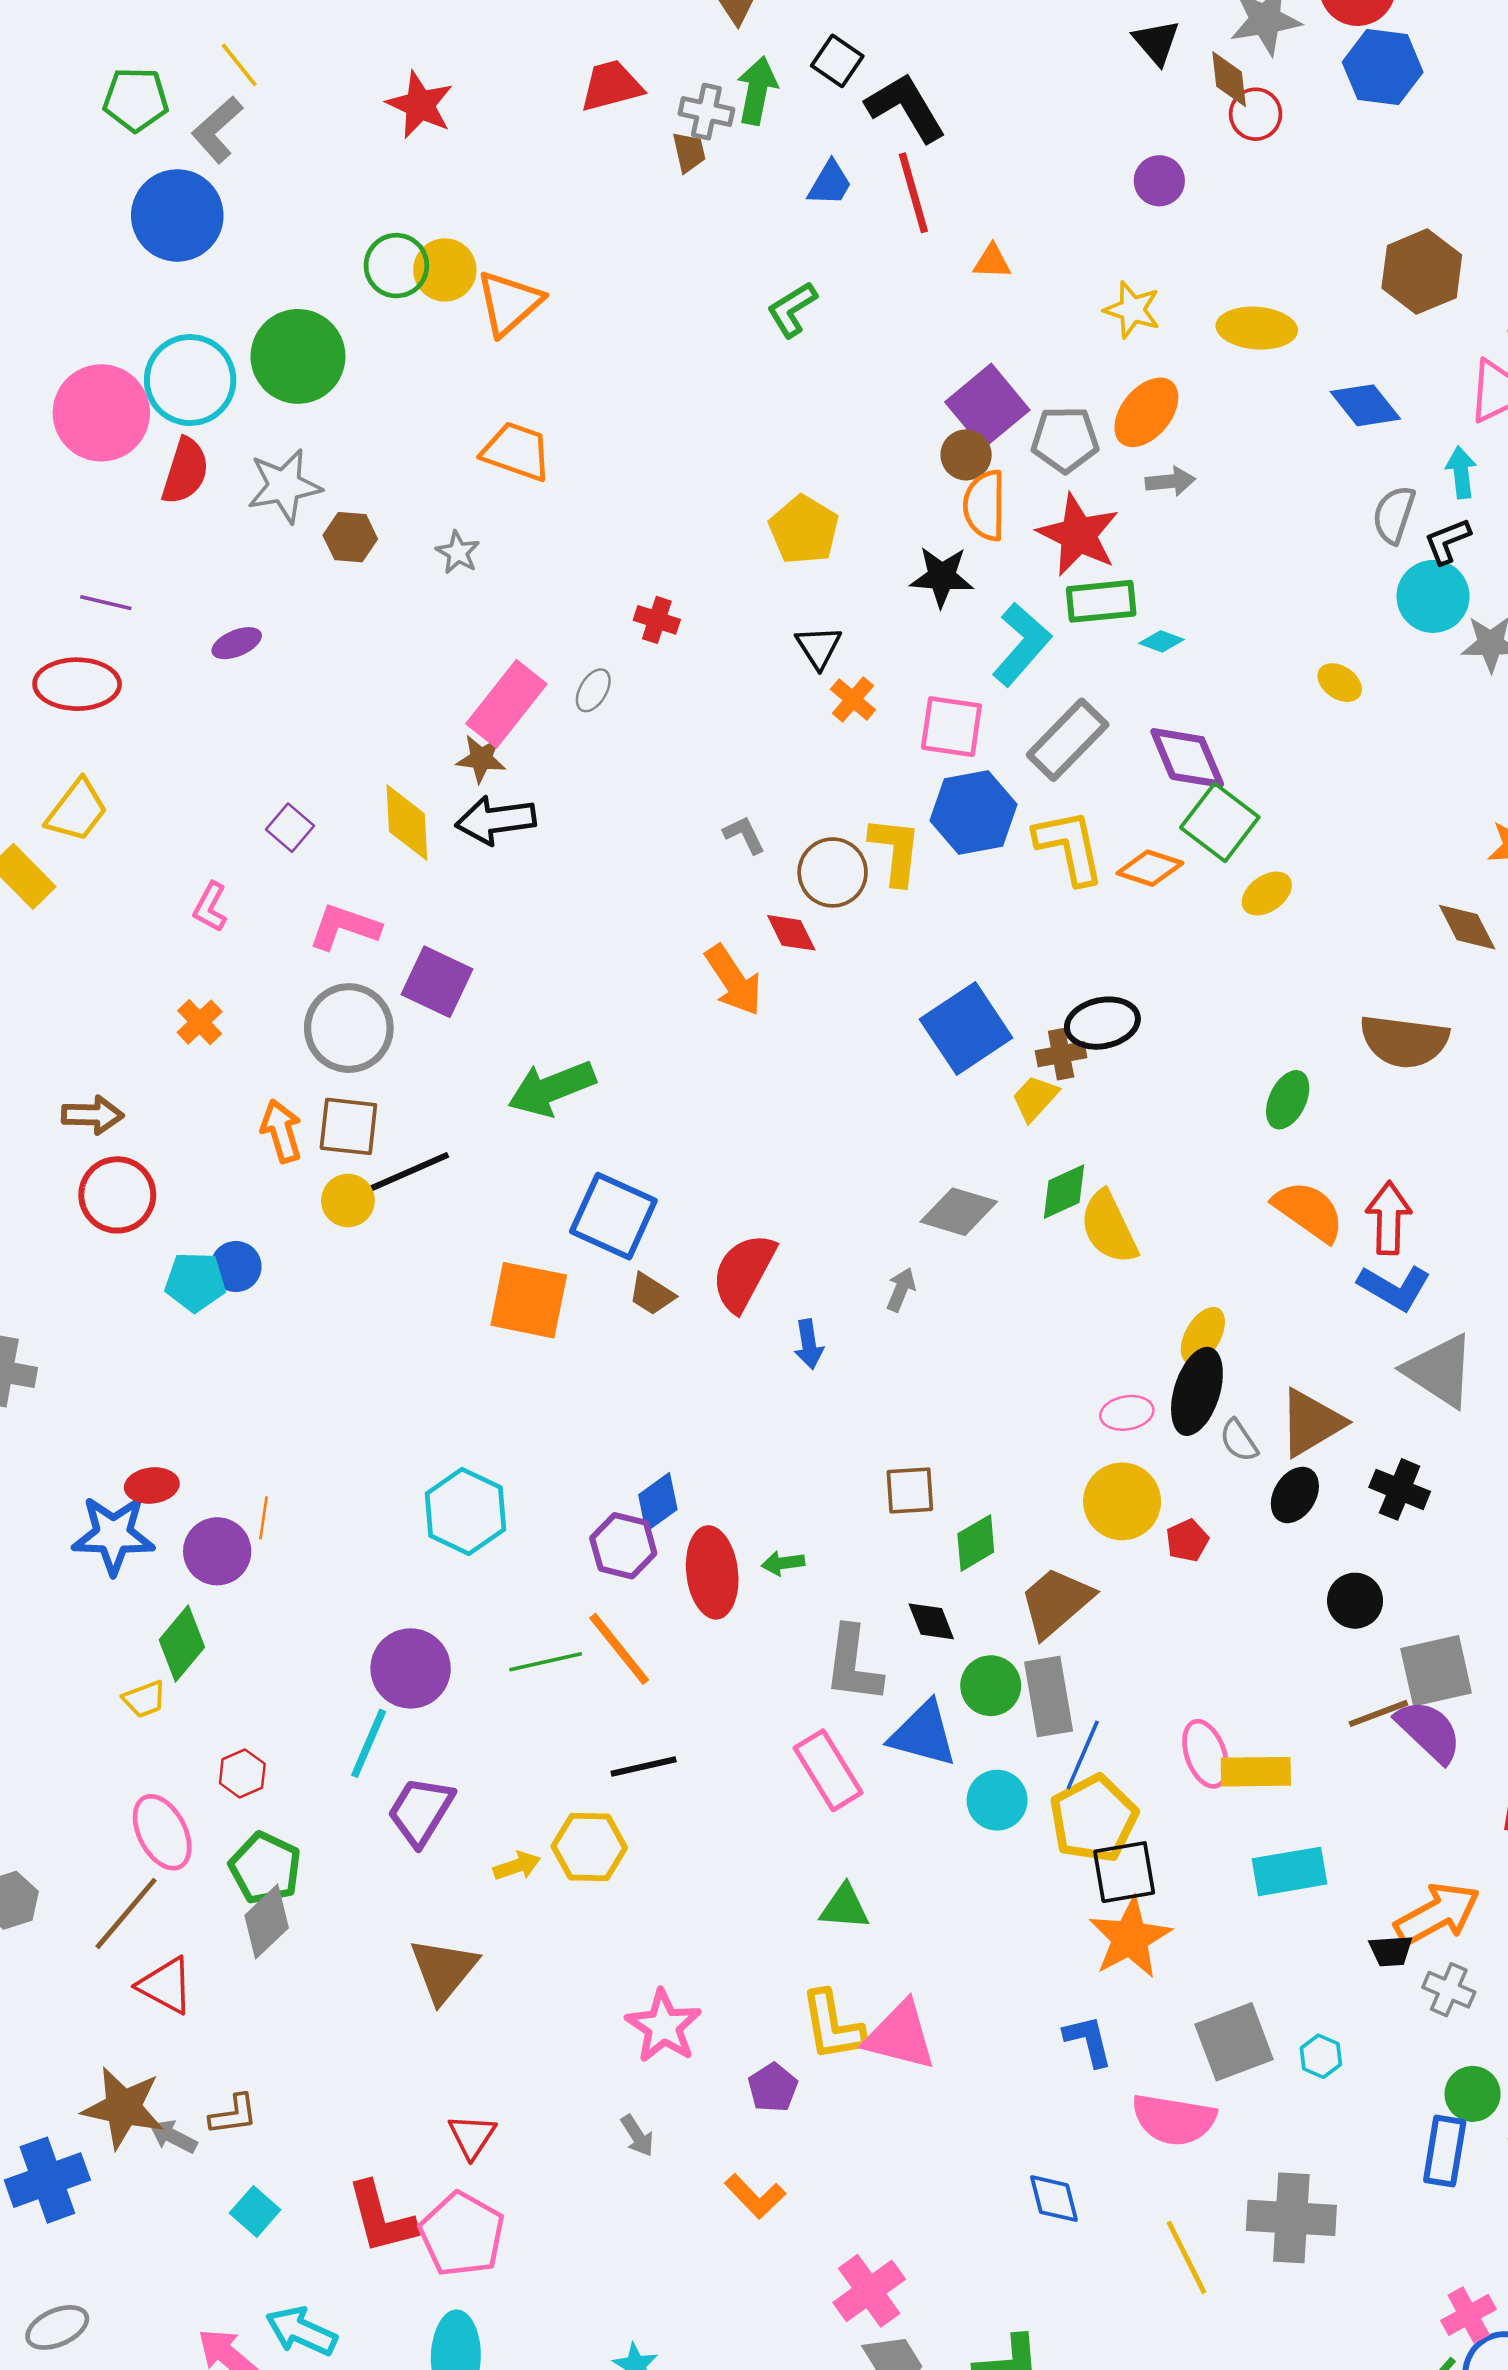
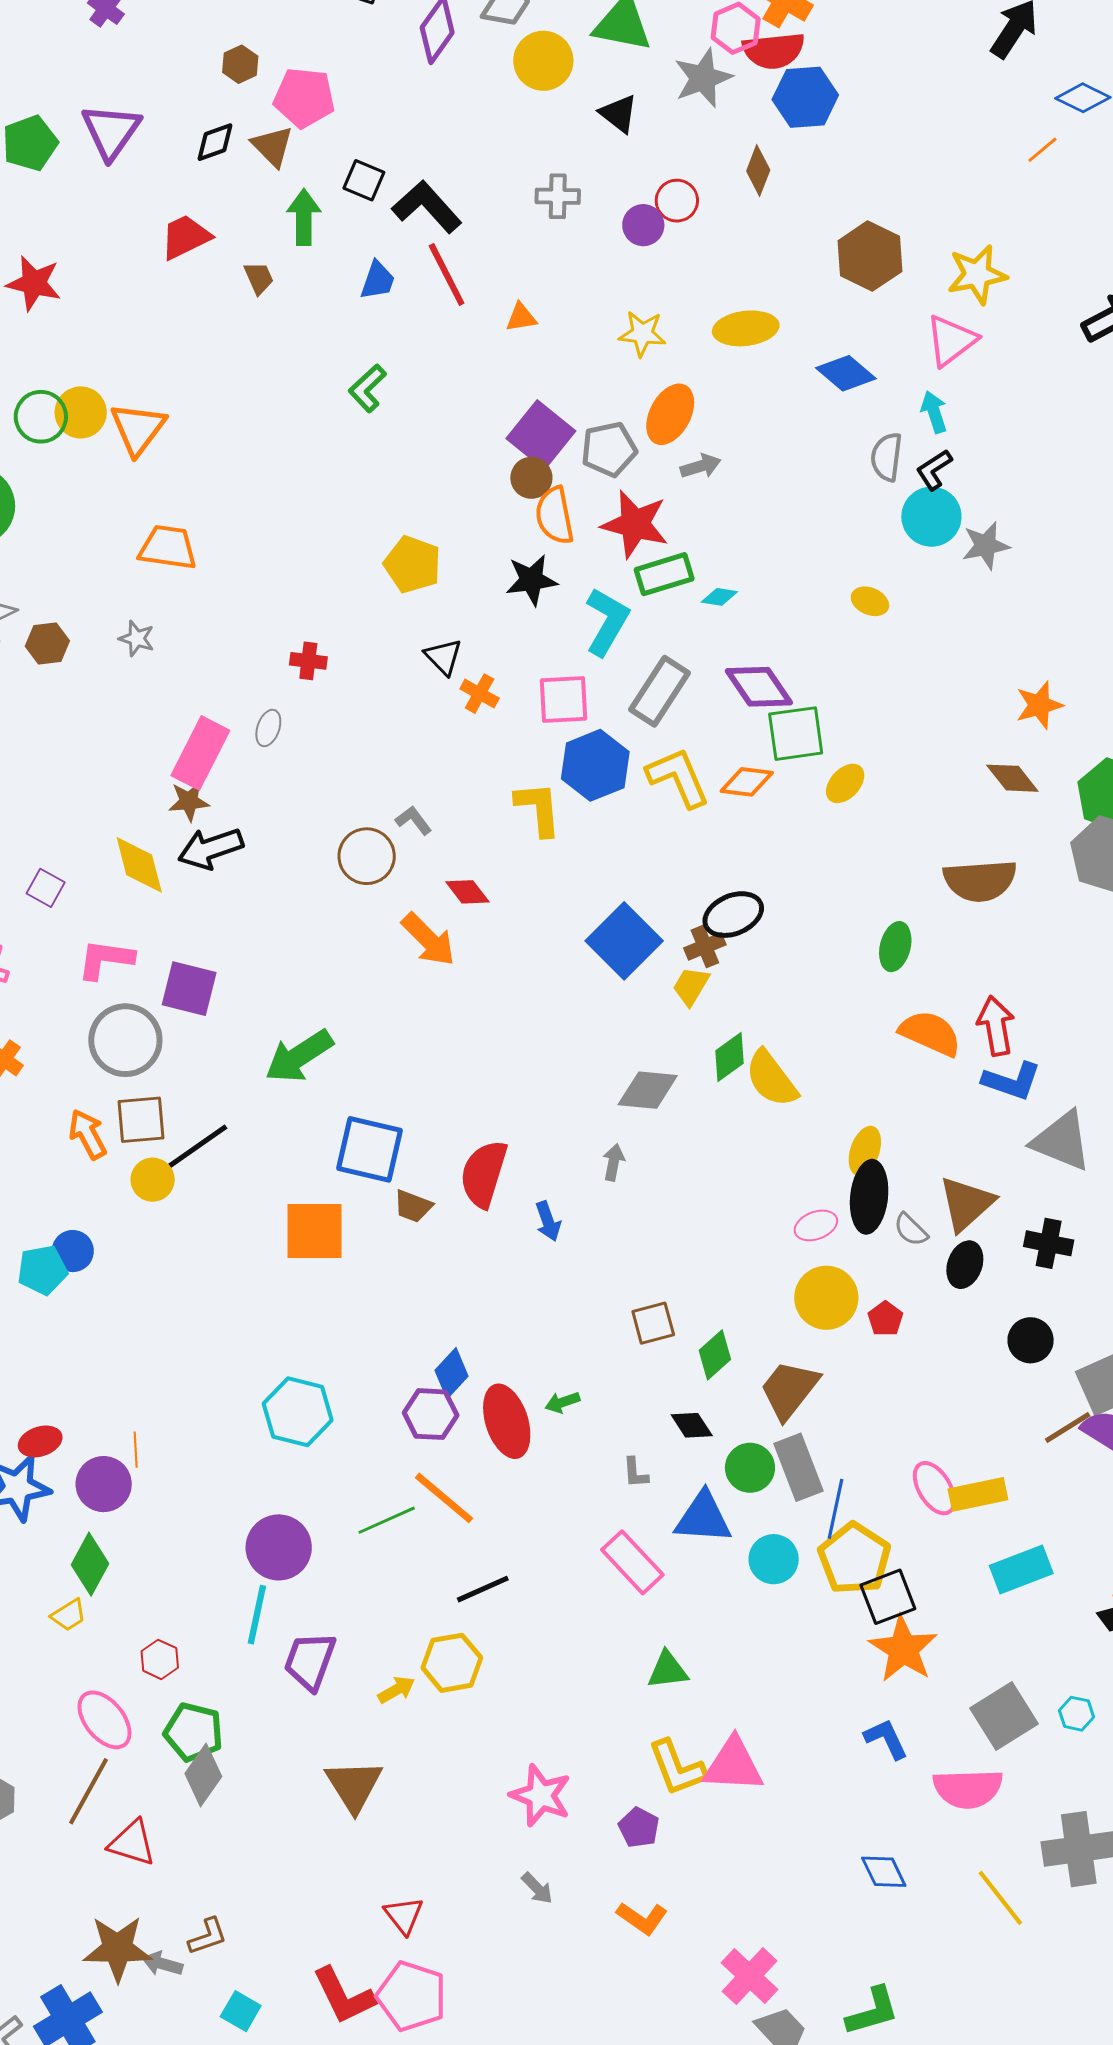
brown diamond: (1229, 79) -> (758, 170), moved, turned 39
gray cross: (706, 112) -> (558, 196), moved
red circle: (1256, 114) -> (677, 201), moved
green square: (1220, 822) -> (796, 734), turned -34
brown circle: (833, 872) -> (367, 856), moved
gray L-shape: (853, 1664) -> (635, 1473), size x0.5

